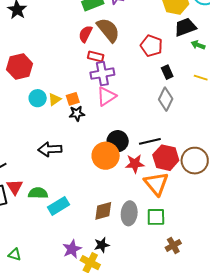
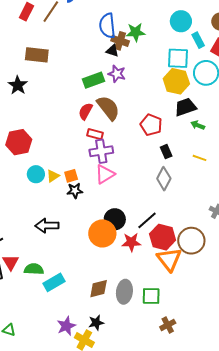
black line: (150, 141) -> (147, 220), turned -30
orange triangle: (156, 184) -> (169, 259), moved

